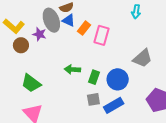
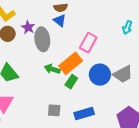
gray ellipse: (51, 20) -> (42, 39), moved
orange rectangle: (84, 28) -> (71, 63), moved, size x1.6
blue circle: (118, 79) -> (100, 75), moved
gray square: (93, 99) -> (54, 110), moved

